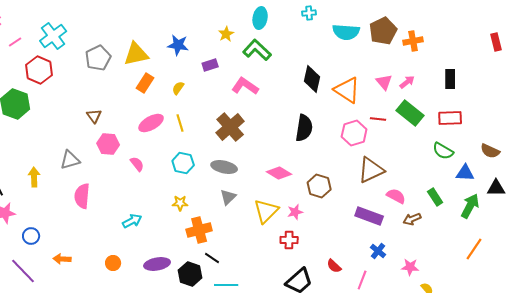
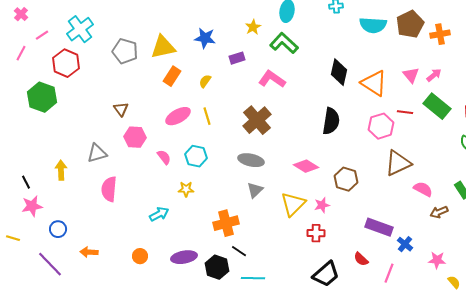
gray pentagon: (98, 58) -> (125, 51), turned -30
cyan hexagon: (183, 163) -> (196, 156), moved
yellow star: (180, 203) -> (186, 189), moved
purple rectangle: (369, 216) -> (379, 227), moved

